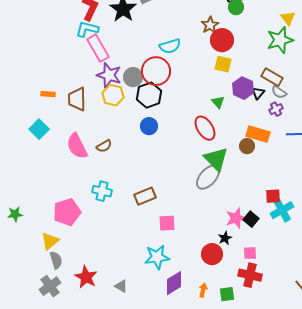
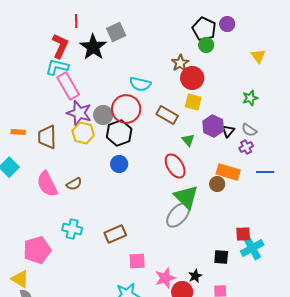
green star: (280, 40) -> (250, 98), moved, size x0.6
cyan semicircle: (170, 46) -> (140, 84), turned 30
brown rectangle: (272, 77) -> (167, 115), moved
pink star: (236, 218) -> (165, 278), moved
black square: (251, 219) -> (221, 257), turned -35
yellow triangle: (50, 241) -> (20, 279), turned -48

